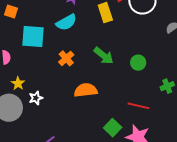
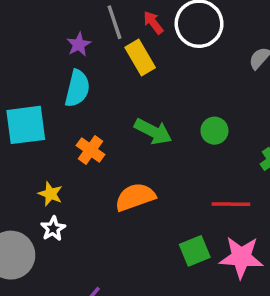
cyan semicircle: (66, 22) -> (77, 88), turned -35
yellow star: (18, 83) -> (50, 194), moved
green square: (113, 128) -> (195, 251), turned 36

